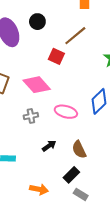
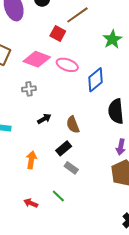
pink diamond: (37, 85) -> (37, 59), turned -32
pink ellipse: (66, 112) -> (67, 65), moved
orange arrow: (39, 189) -> (31, 160), turned -96

